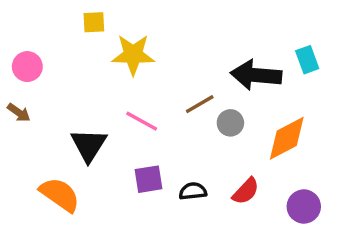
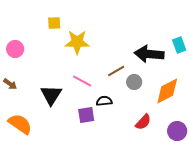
brown arrow: (19, 113) -> (10, 84), moved
black semicircle: (193, 191) -> (104, 101), moved
orange semicircle: (60, 195) -> (20, 124), moved

